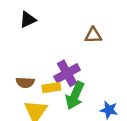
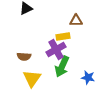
yellow rectangle: (51, 88) -> (63, 36), moved

